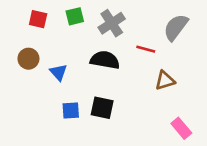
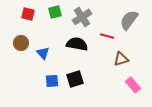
black square: (102, 108) -> (75, 79), turned -30
pink rectangle: (181, 128) -> (133, 85), moved

